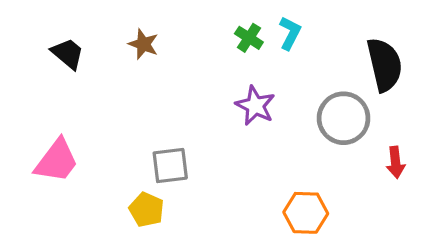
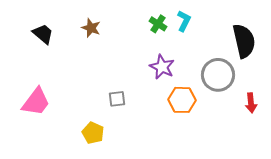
gray square: (170, 166) -> (117, 99), moved, size x0.7
orange hexagon: (306, 213) -> (182, 100), moved

